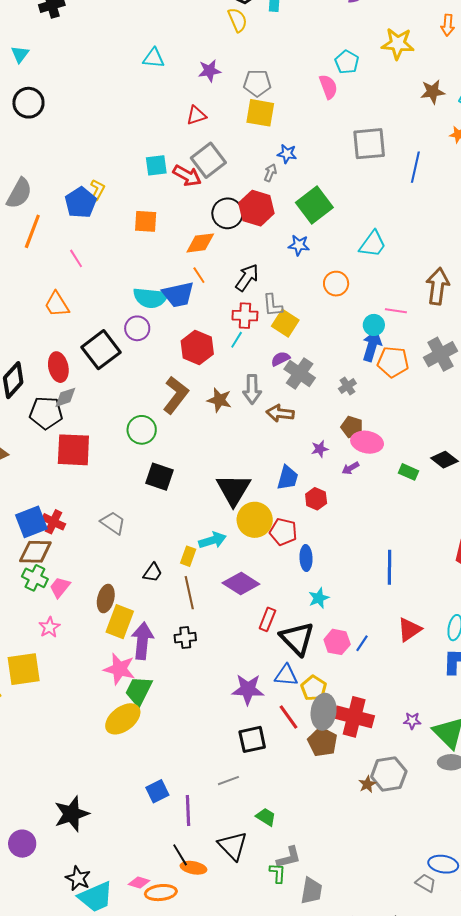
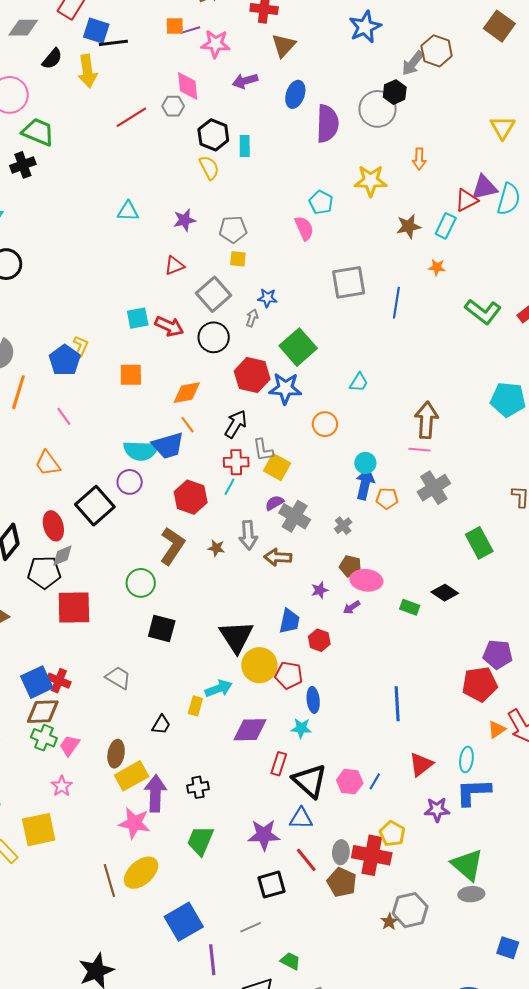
yellow square: (260, 113) -> (238, 259), size x0.6
gray square: (208, 160) -> (214, 294), moved
red hexagon: (256, 208) -> (252, 375), moved
black circle: (227, 213) -> (214, 337), moved
cyan trapezoid: (373, 244) -> (359, 382), size x0.7
blue star: (299, 245) -> (285, 388), size x1.5
pink line: (396, 311) -> (419, 450), moved
orange pentagon: (393, 362) -> (387, 499), size x0.7
brown star: (219, 400) -> (216, 548), size x0.7
purple diamond: (241, 584) -> (250, 730), turned -30
brown line: (189, 593) -> (109, 881), moved
cyan star: (319, 598) -> (301, 728), moved, turned 30
yellow rectangle: (120, 622) -> (132, 776), turned 44
yellow pentagon: (314, 688) -> (392, 834), moved
green trapezoid: (139, 691) -> (200, 841), moved
gray ellipse: (324, 712) -> (341, 852), size x0.7
purple star: (412, 721) -> (437, 810), moved, size x1.4
blue square: (157, 791) -> (184, 922), moved, size x1.6

